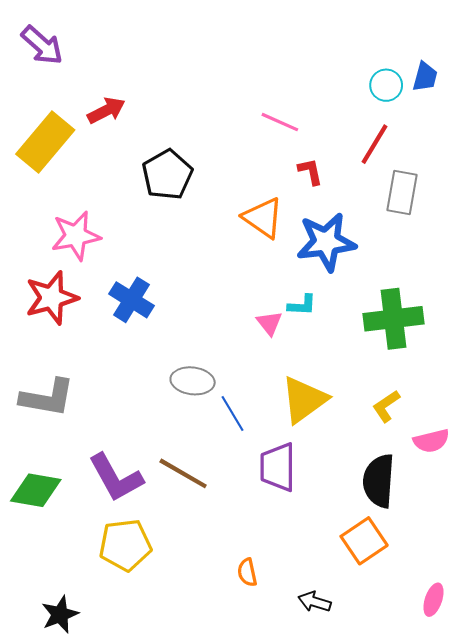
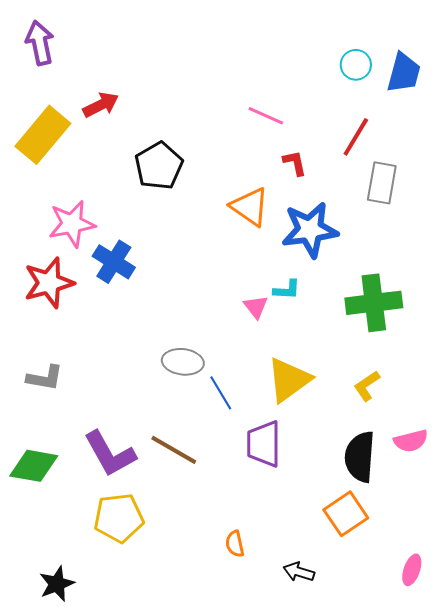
purple arrow: (42, 45) -> (40, 43), turned -144
blue trapezoid: (425, 77) -> (404, 73), size x1.4
cyan circle: (386, 85) -> (356, 65), moved
blue cross: (132, 300) -> (114, 262), moved
gray L-shape: (47, 398) -> (45, 378), size x0.7
pink semicircle: (431, 441) -> (411, 441), moved

